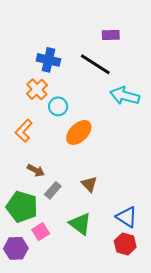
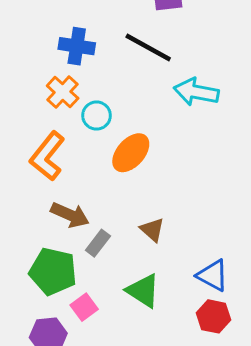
orange L-shape: (24, 131) -> (47, 156), size x1.4
brown arrow: (36, 170) -> (70, 215), size x1.4

